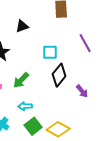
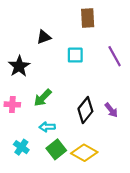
cyan square: (50, 52) -> (75, 55), moved
black diamond: (59, 75) -> (85, 110), moved

